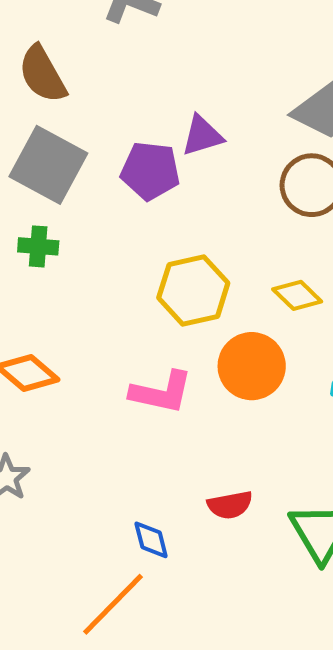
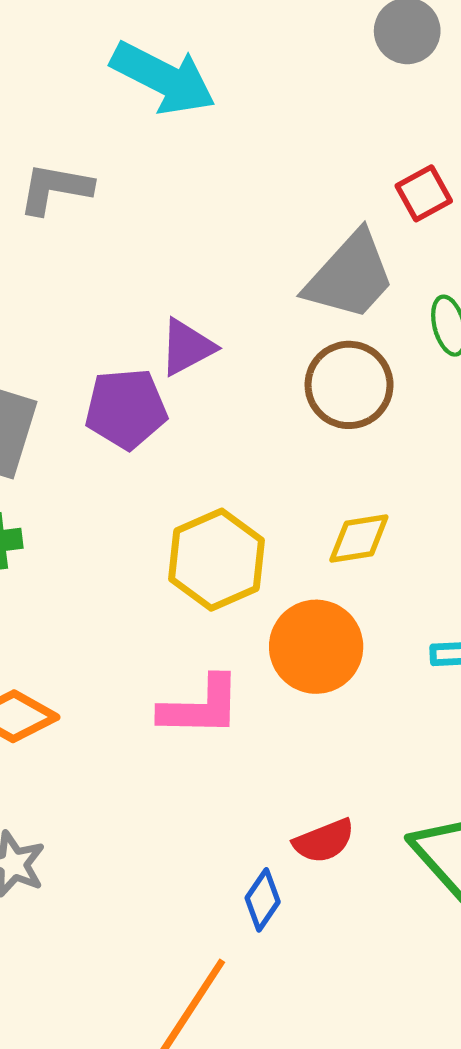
yellow diamond: (297, 295) -> (359, 538), turned -42
blue diamond: (151, 540) -> (263, 900), moved, turned 60

